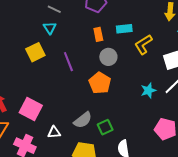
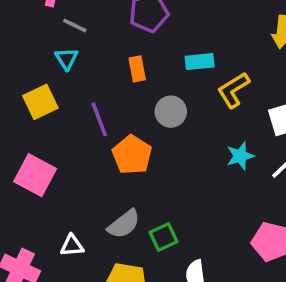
orange rectangle: (98, 34) -> (137, 69), moved
orange pentagon: (100, 83) -> (132, 155), moved
cyan star: (148, 90) -> (240, 156), moved
pink square: (31, 109) -> (35, 175), moved

